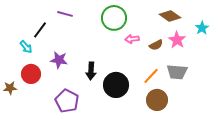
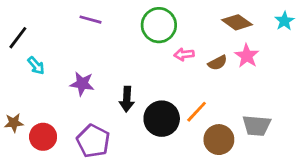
cyan star: (202, 28) -> (284, 21), moved
black line: (40, 30) -> (18, 38), moved
gray trapezoid: (177, 72) -> (257, 126), moved
red circle: (31, 74) -> (43, 137), moved
orange line: (151, 76) -> (197, 112), moved

